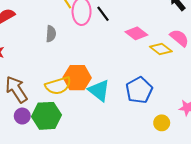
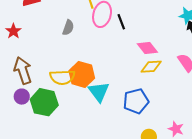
yellow diamond: (161, 49) -> (151, 67), moved, turned -55

